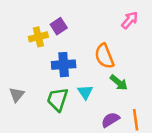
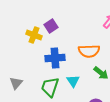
yellow cross: (38, 37) -> (34, 35), turned 35
orange semicircle: (104, 56) -> (89, 51), turned -70

